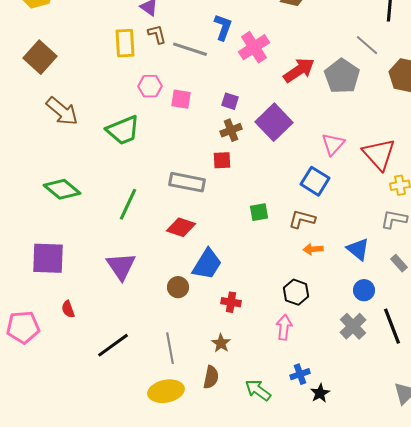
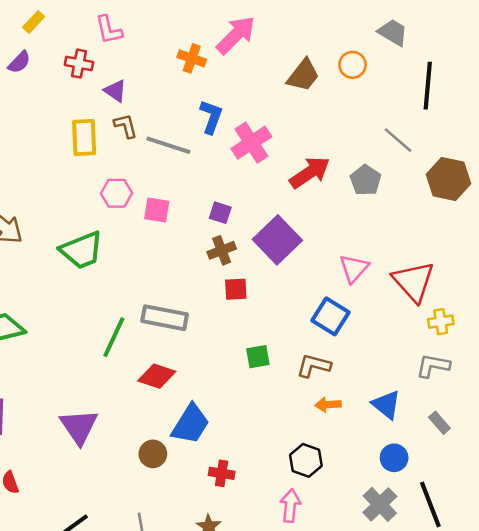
gray pentagon: (342, 76) -> (366, 180), size x0.7
red square: (222, 160) -> (236, 289), moved
green line: (128, 204) -> (114, 337), moved

